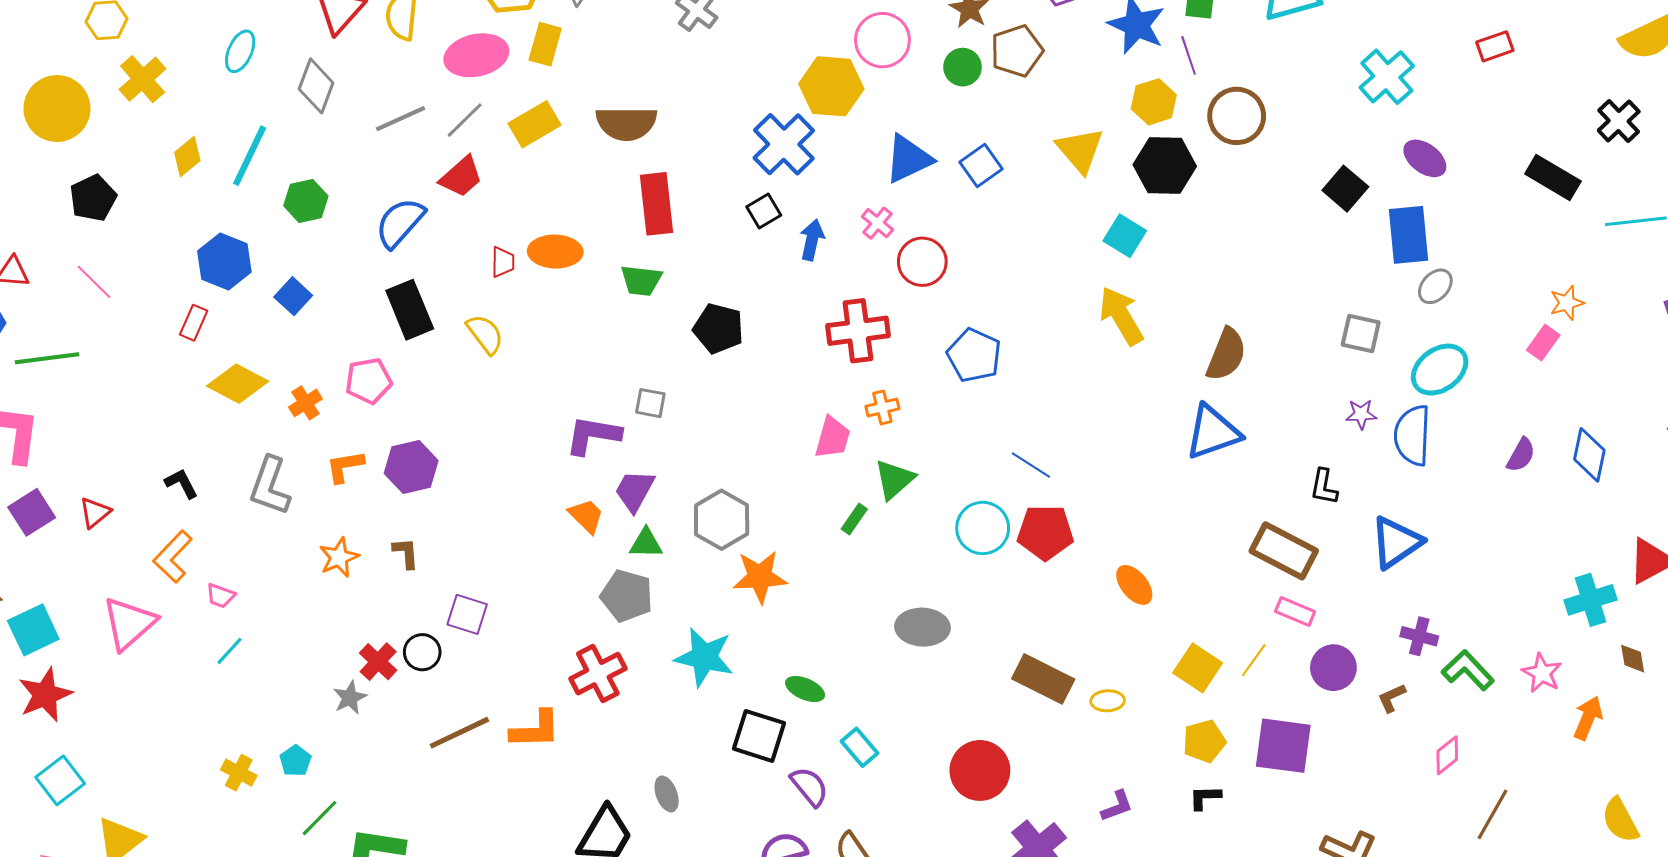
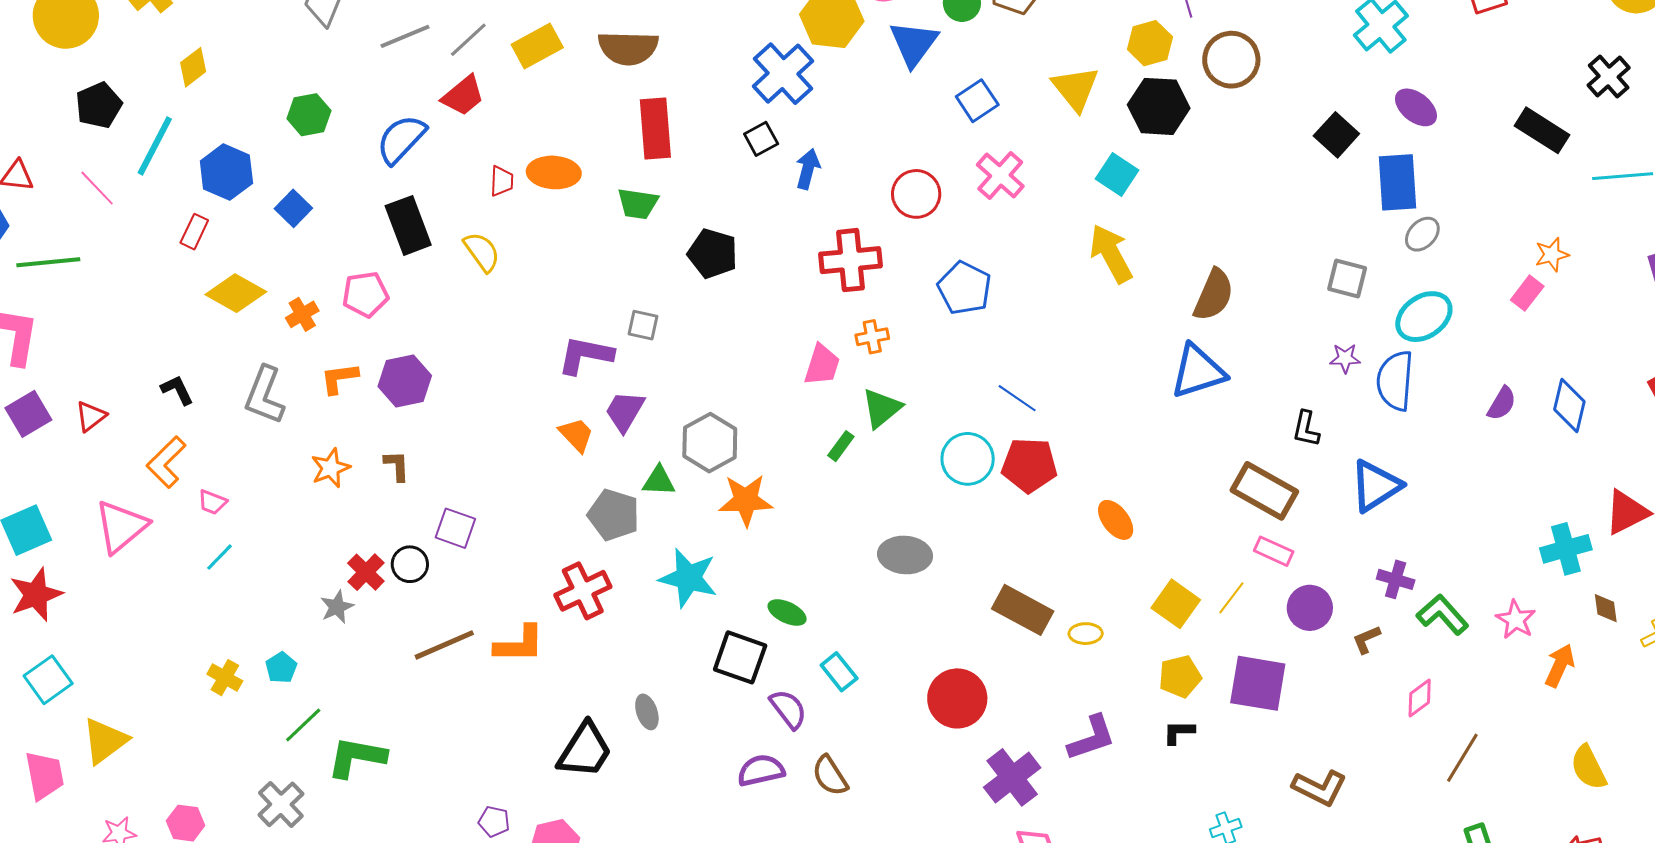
cyan line: (250, 156) -> (155, 146), moved
blue triangle: (908, 159) -> (914, 44), moved, turned -30
pink cross: (877, 223) -> (1000, 175), moved, size x1.5
green triangle: (646, 543) -> (659, 481), moved
purple L-shape: (1117, 806) -> (1092, 738), size x1.5

